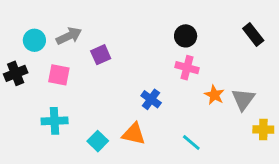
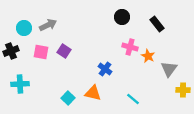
black rectangle: (253, 34) -> (157, 24), moved
black circle: (186, 36) -> (122, 17), moved
purple square: (101, 55) -> (64, 51), moved, turned -32
orange star: (214, 95) -> (148, 56), moved
cyan cross: (55, 121) -> (20, 84), moved

